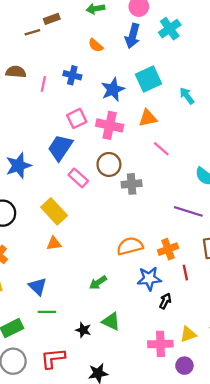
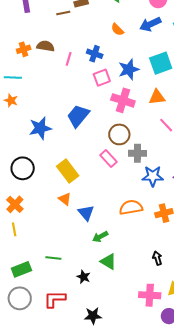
blue arrow: (133, 36) -> (150, 24), turned 45
pink square: (77, 118) -> (102, 78), moved
pink rectangle: (78, 178) -> (109, 159), moved
orange triangle: (54, 243) -> (65, 199), turned 40
blue star: (149, 279) -> (153, 176), moved
blue triangle: (38, 286) -> (86, 213), moved
black arrow: (165, 301) -> (157, 258), turned -48
green triangle: (111, 321) -> (108, 262), moved

